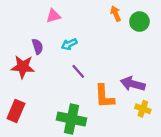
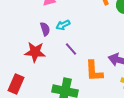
purple semicircle: (37, 46) -> (45, 29), moved
red star: (23, 67) -> (35, 52), moved

